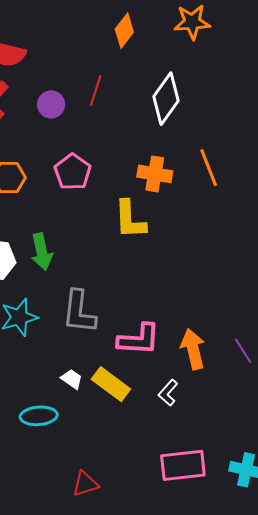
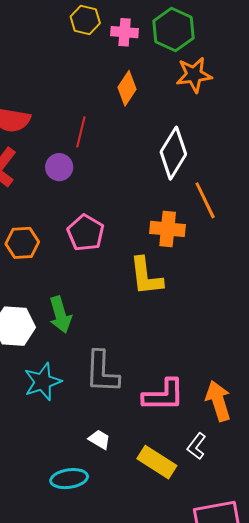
red line: (96, 90) -> (81, 132), moved
orange line: (209, 168) -> (205, 200), moved
yellow rectangle: (111, 384) -> (157, 462), moved

